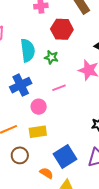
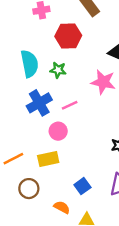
blue cross: (21, 85) -> (39, 103), moved
pink circle: (39, 107) -> (58, 131), moved
blue square: (65, 156) -> (82, 186), size x0.6

